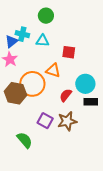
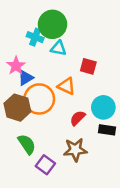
green circle: (46, 16) -> (53, 24), moved, size x1.5
blue triangle: (11, 41) -> (26, 78), moved
purple square: (45, 121) -> (45, 165), moved
green semicircle: (25, 140) -> (27, 144), moved

